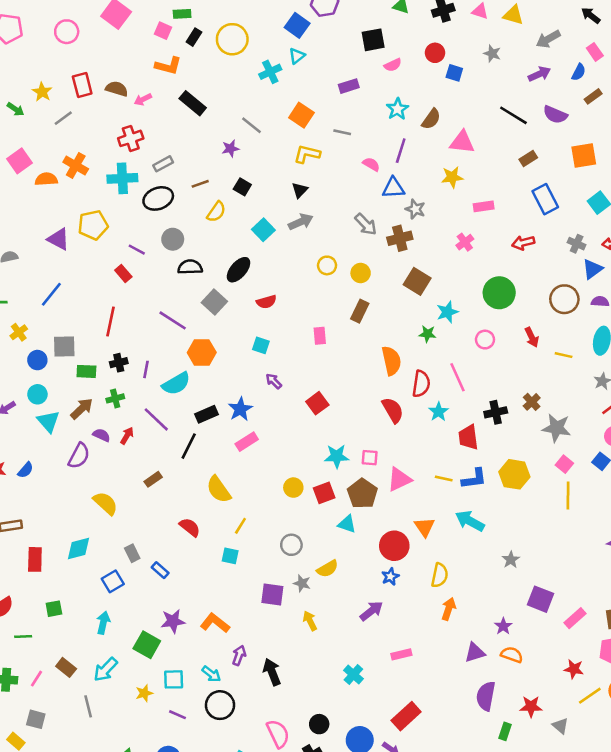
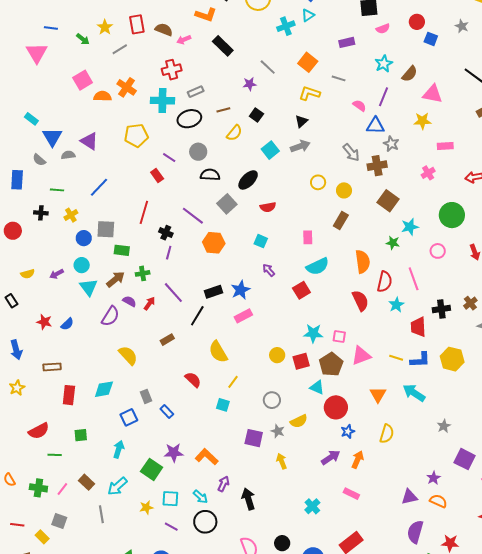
purple triangle: (59, 239) -> (89, 141), moved
black cross: (119, 363) -> (166, 233), moved, turned 32
cyan semicircle: (176, 384) -> (318, 266), moved
red circle: (394, 546) -> (336, 407), moved
orange arrow: (449, 609) -> (358, 460), moved
pink rectangle: (401, 654) -> (351, 494), turned 35

